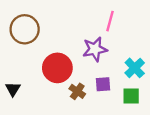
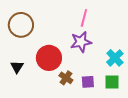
pink line: (110, 21) -> (84, 18), moved
purple square: (103, 84) -> (88, 82), moved
black triangle: (13, 89) -> (17, 67), moved

